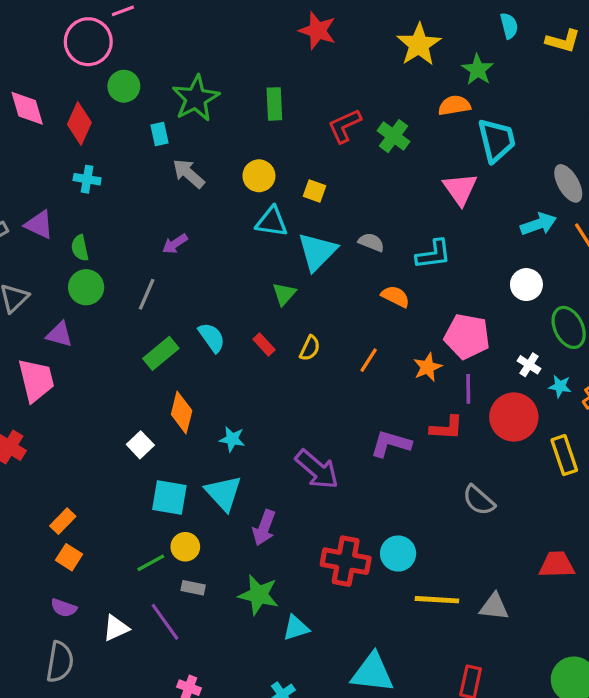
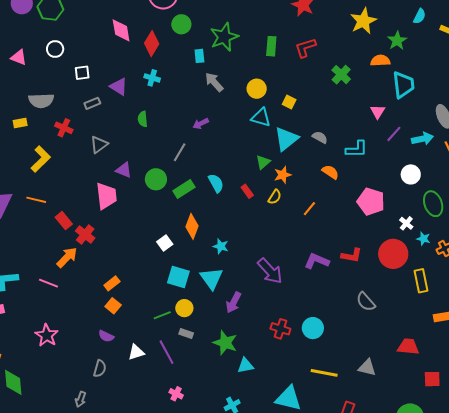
cyan semicircle: (509, 26) -> (419, 16), turned 35
red L-shape: (344, 126) -> (305, 48), moved
pink triangle: (460, 189) -> (378, 112), size x0.7
purple triangle: (39, 225) -> (119, 87), moved
green circle: (86, 287) -> (156, 179), moved
orange star: (428, 367) -> (283, 175), moved
purple line: (468, 389) -> (394, 134), moved, turned 36
red cross: (346, 561) -> (280, 329), size x0.7
yellow line: (437, 600) -> (324, 373), moved
gray semicircle: (60, 662) -> (100, 369), size x0.7

